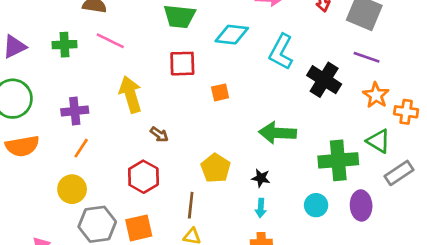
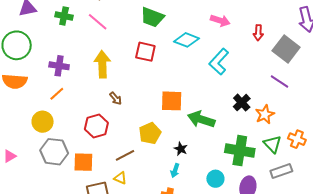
black cross: (324, 80) -> (242, 103), moved, size x0.7
orange square: (220, 92) -> (172, 101), moved, size x1.6
orange star: (376, 95) -> (265, 114), moved
orange cross: (406, 112) -> (297, 139), moved
brown line: (191, 205) -> (125, 155), turned 42

